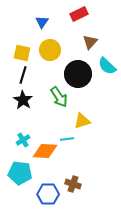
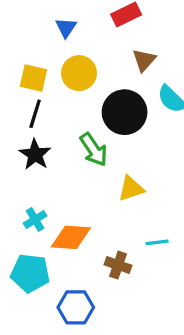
cyan line: (67, 139) -> (157, 242), moved
brown cross: (73, 184) -> (118, 265), moved

